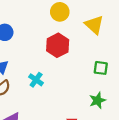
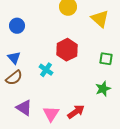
red hexagon: (58, 45) -> (67, 50), moved

